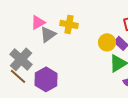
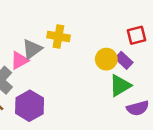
pink triangle: (38, 22) -> (19, 60), moved

